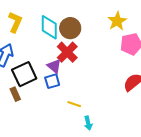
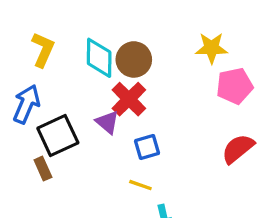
yellow star: (117, 21) -> (211, 48), turned 30
blue square: (52, 81) -> (147, 147), moved

